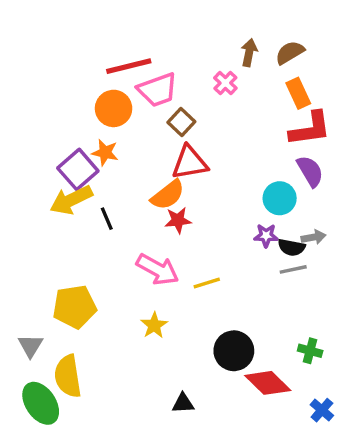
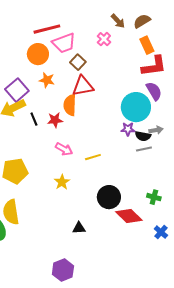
brown arrow: (249, 53) -> (118, 21), turned 126
orange star: (105, 153) -> (47, 80), moved
orange semicircle: (168, 195) -> (70, 105), turned 130
cyan circle: (280, 198) -> (136, 107), size x1.5
red star: (178, 220) -> (55, 120), moved
pink arrow: (158, 269) -> (64, 149), size x0.7

